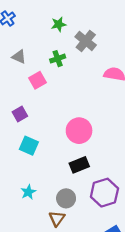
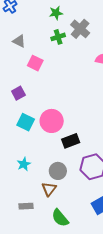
green cross: (58, 59) -> (58, 37), moved
pink square: (37, 80) -> (35, 63), turned -35
pink circle: (79, 131) -> (52, 121), moved

